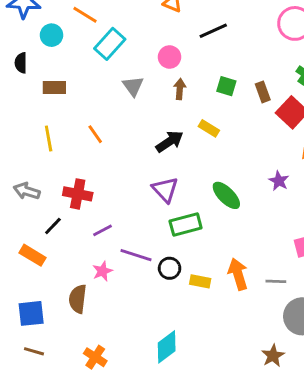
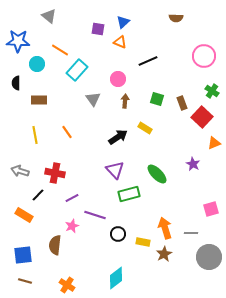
black circle: (170, 268) -> (118, 234), moved
yellow rectangle: (200, 281) -> (143, 242), moved
brown star: (273, 356) -> (164, 254), moved

